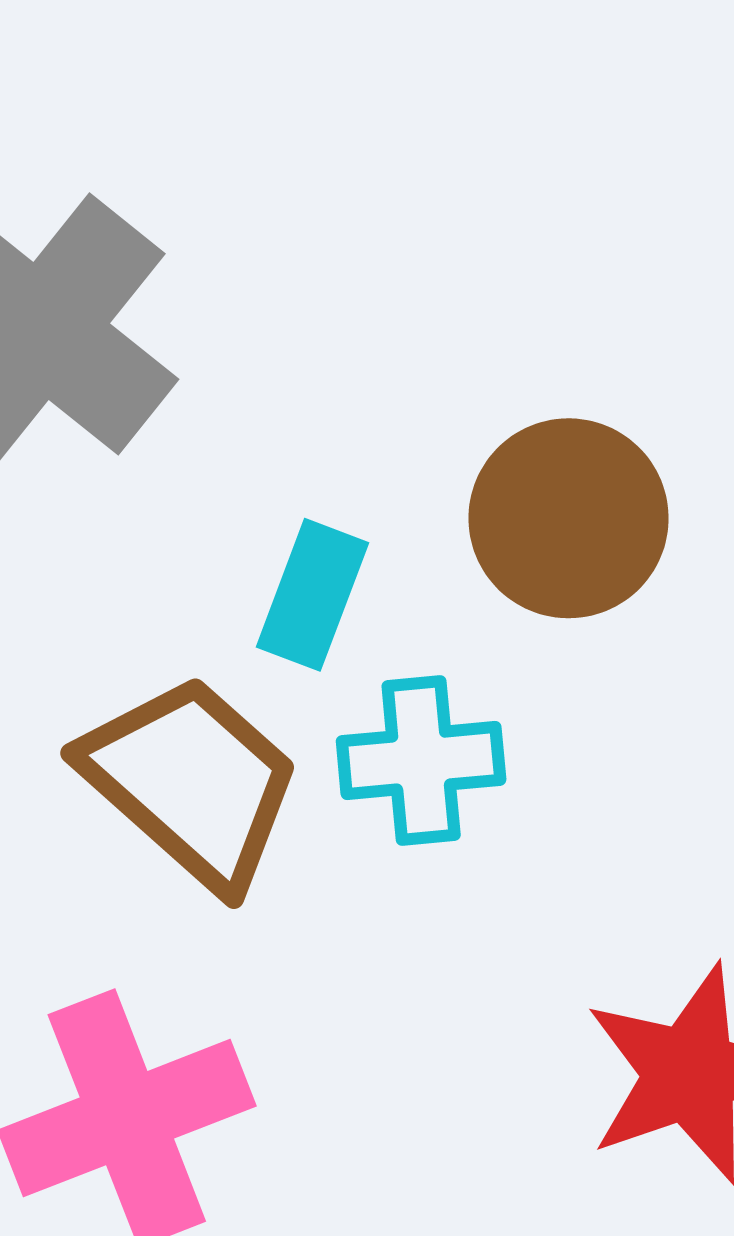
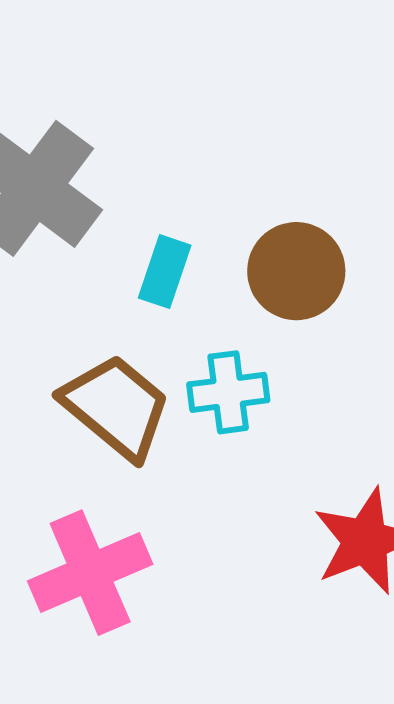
cyan rectangle: (312, 595) -> (165, 272), moved

